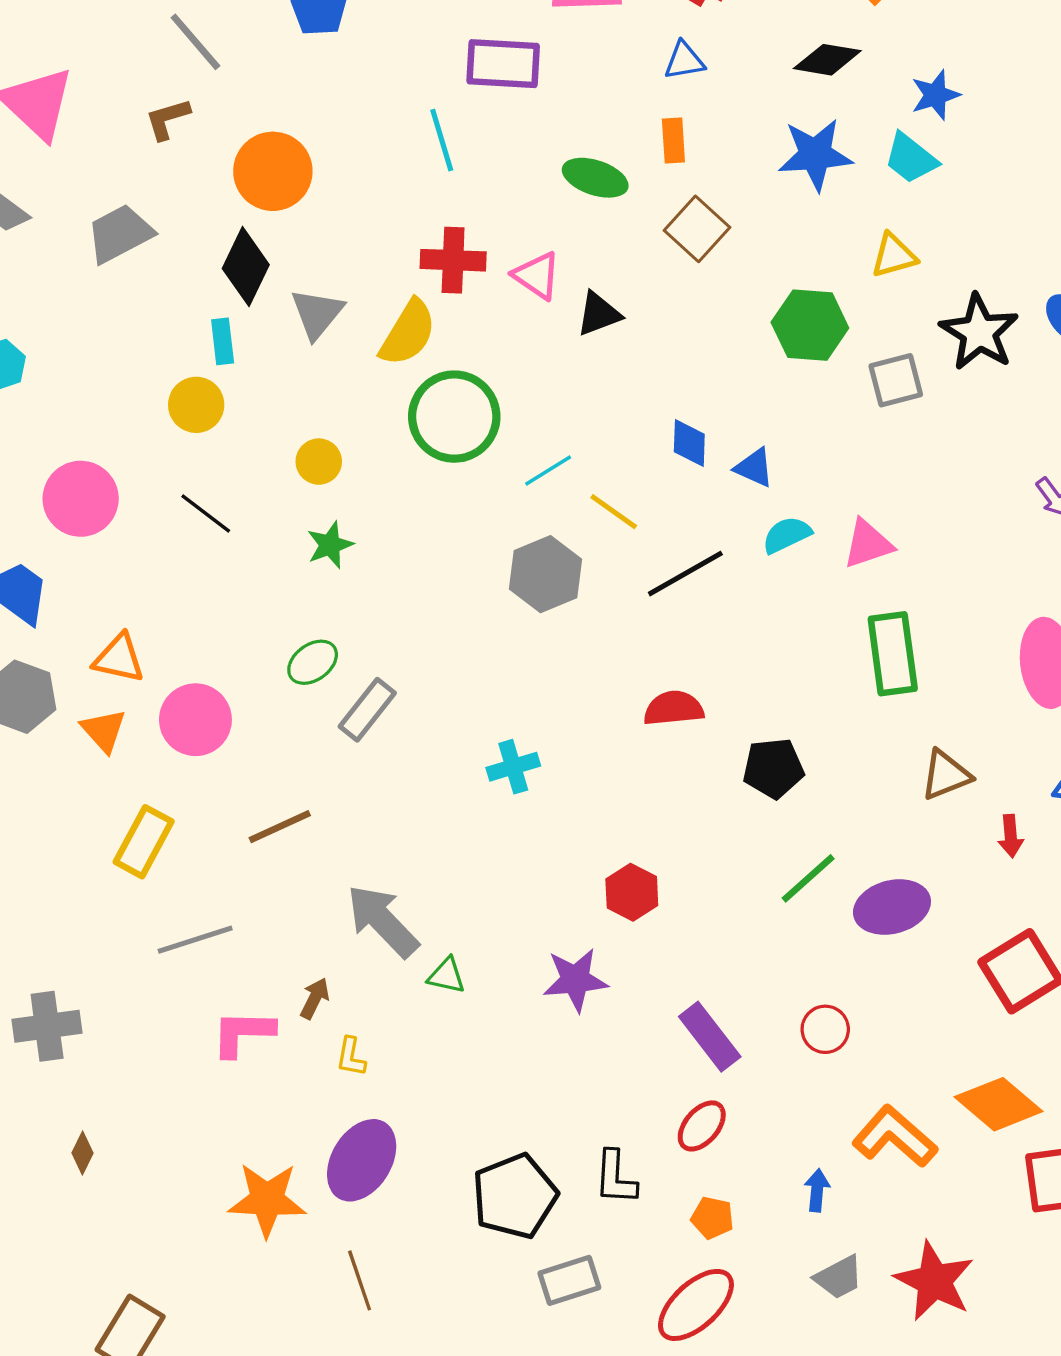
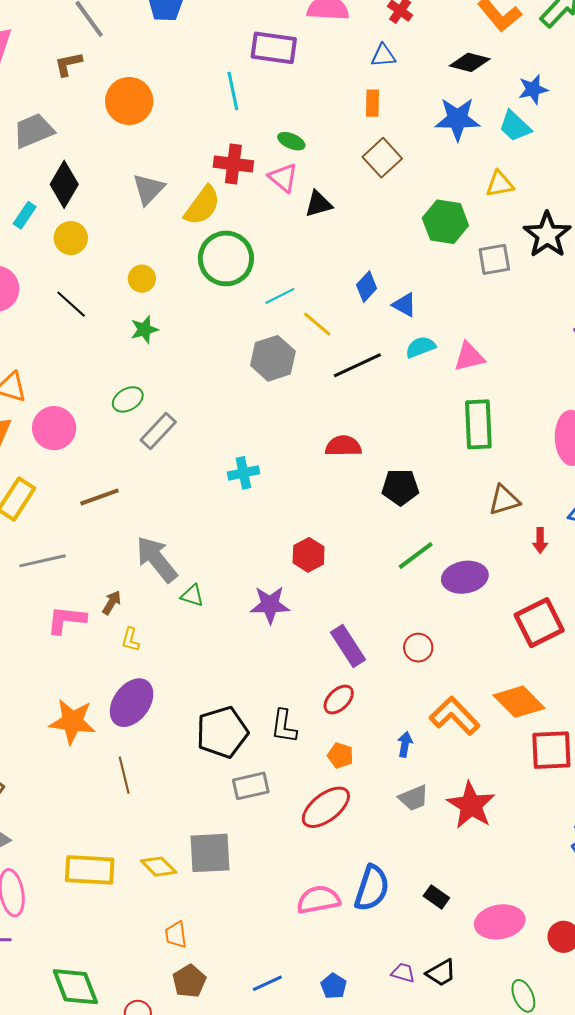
green ellipse: (595, 178) -> (291, 141), moved, size x0.7
black diamond: (246, 267) -> (64, 184), moved
cyan rectangle: (223, 341) -> (25, 215), moved, turned 36
blue diamond: (689, 443) -> (367, 287), turned 36

